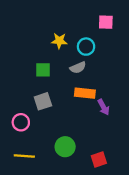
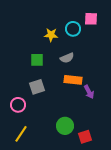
cyan circle: (86, 47) -> (73, 29), moved
green circle: (65, 147) -> (65, 126), moved
yellow line: (24, 156) -> (21, 134), turned -60

